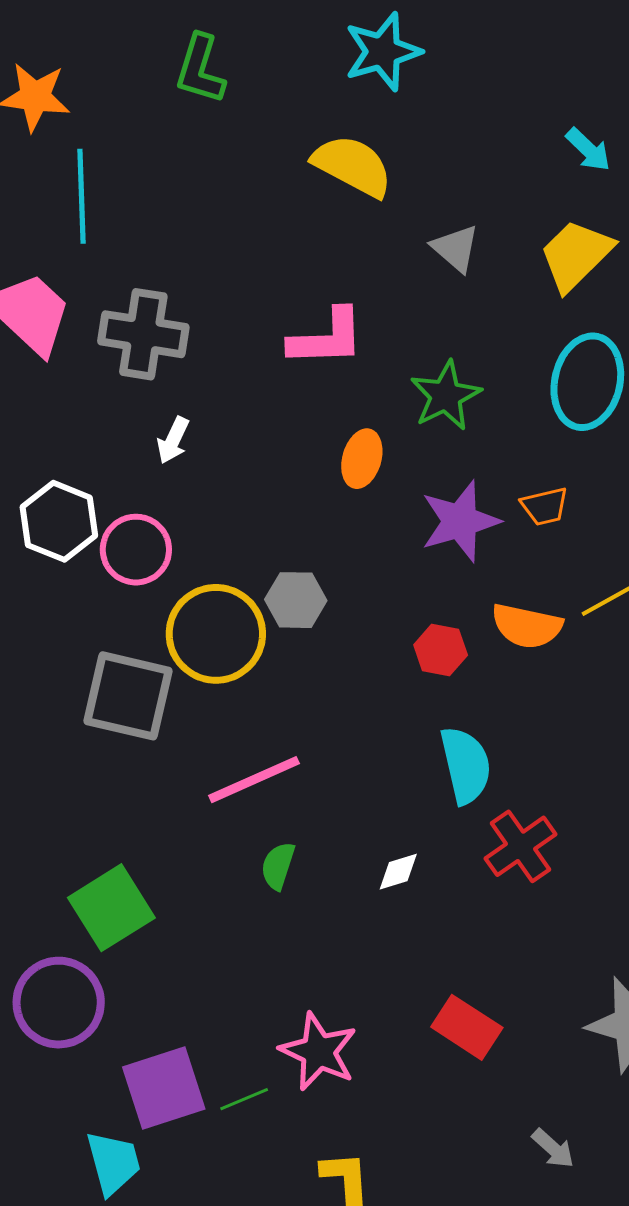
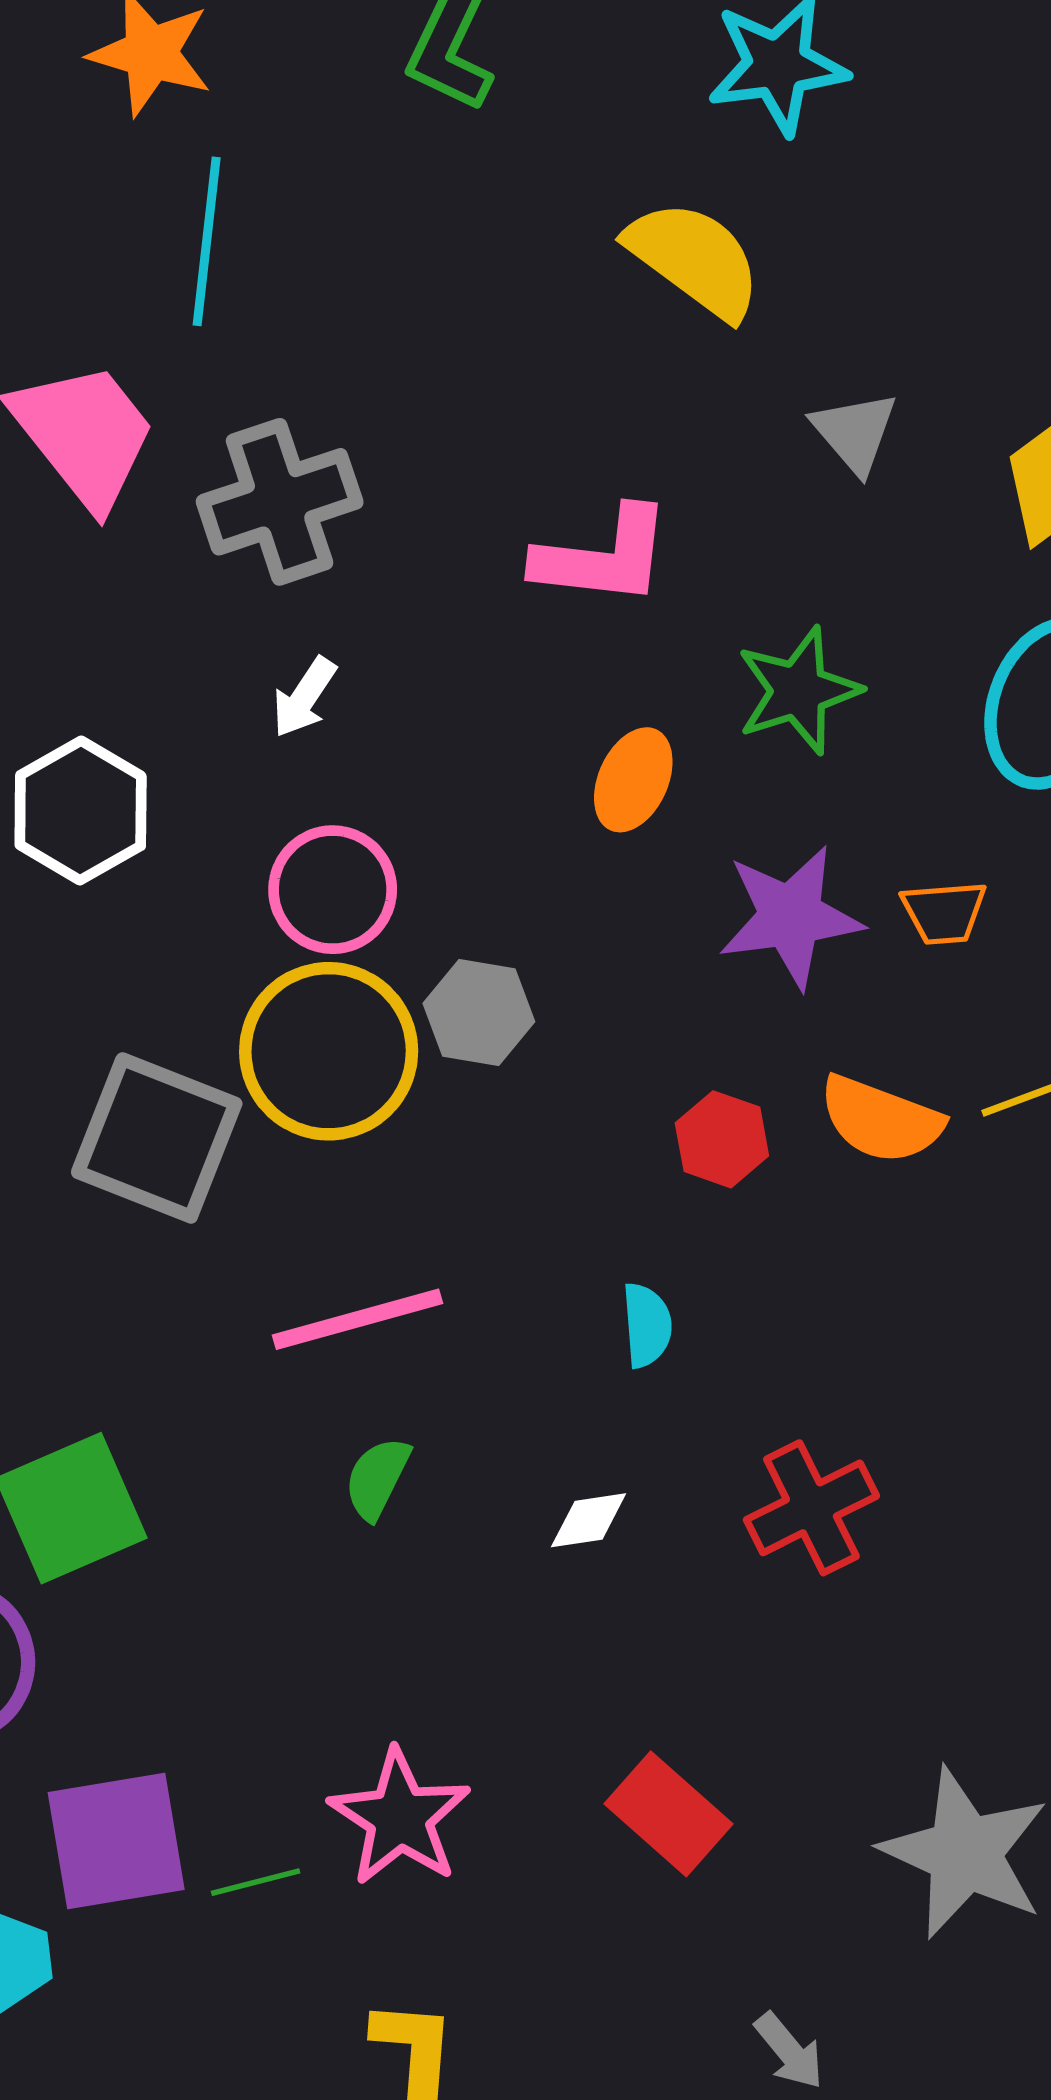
gray cross: (143, 334) -> (280, 502), turned -36
pink circle: (136, 550) -> (333, 890), moved
cyan semicircle: (466, 765) -> (647, 1325), moved, size x0.6

